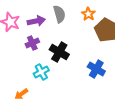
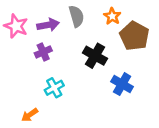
black cross: (59, 52) -> (95, 56), moved

